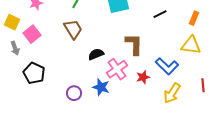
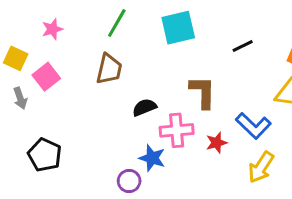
brown trapezoid: (73, 29) -> (109, 69), turned 45
pink cross: (117, 69) -> (177, 130), turned 30
black pentagon: (34, 73) -> (45, 155), moved
purple circle: (74, 93) -> (129, 181), moved

